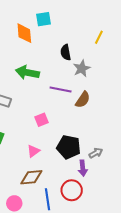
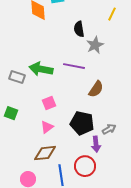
green arrow: (27, 72) -> (41, 69), moved
brown semicircle: (83, 100) -> (96, 89), moved
pink square: (41, 120) -> (49, 103), moved

